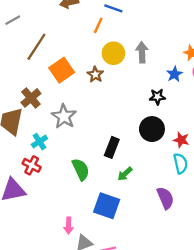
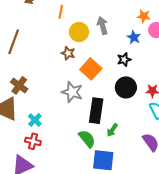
orange square: (62, 70) -> (91, 69), moved
gray star: (64, 116) -> (72, 92), moved
black rectangle: (112, 147) -> (96, 111), size x1.4
green semicircle: (81, 169) -> (87, 139), moved

